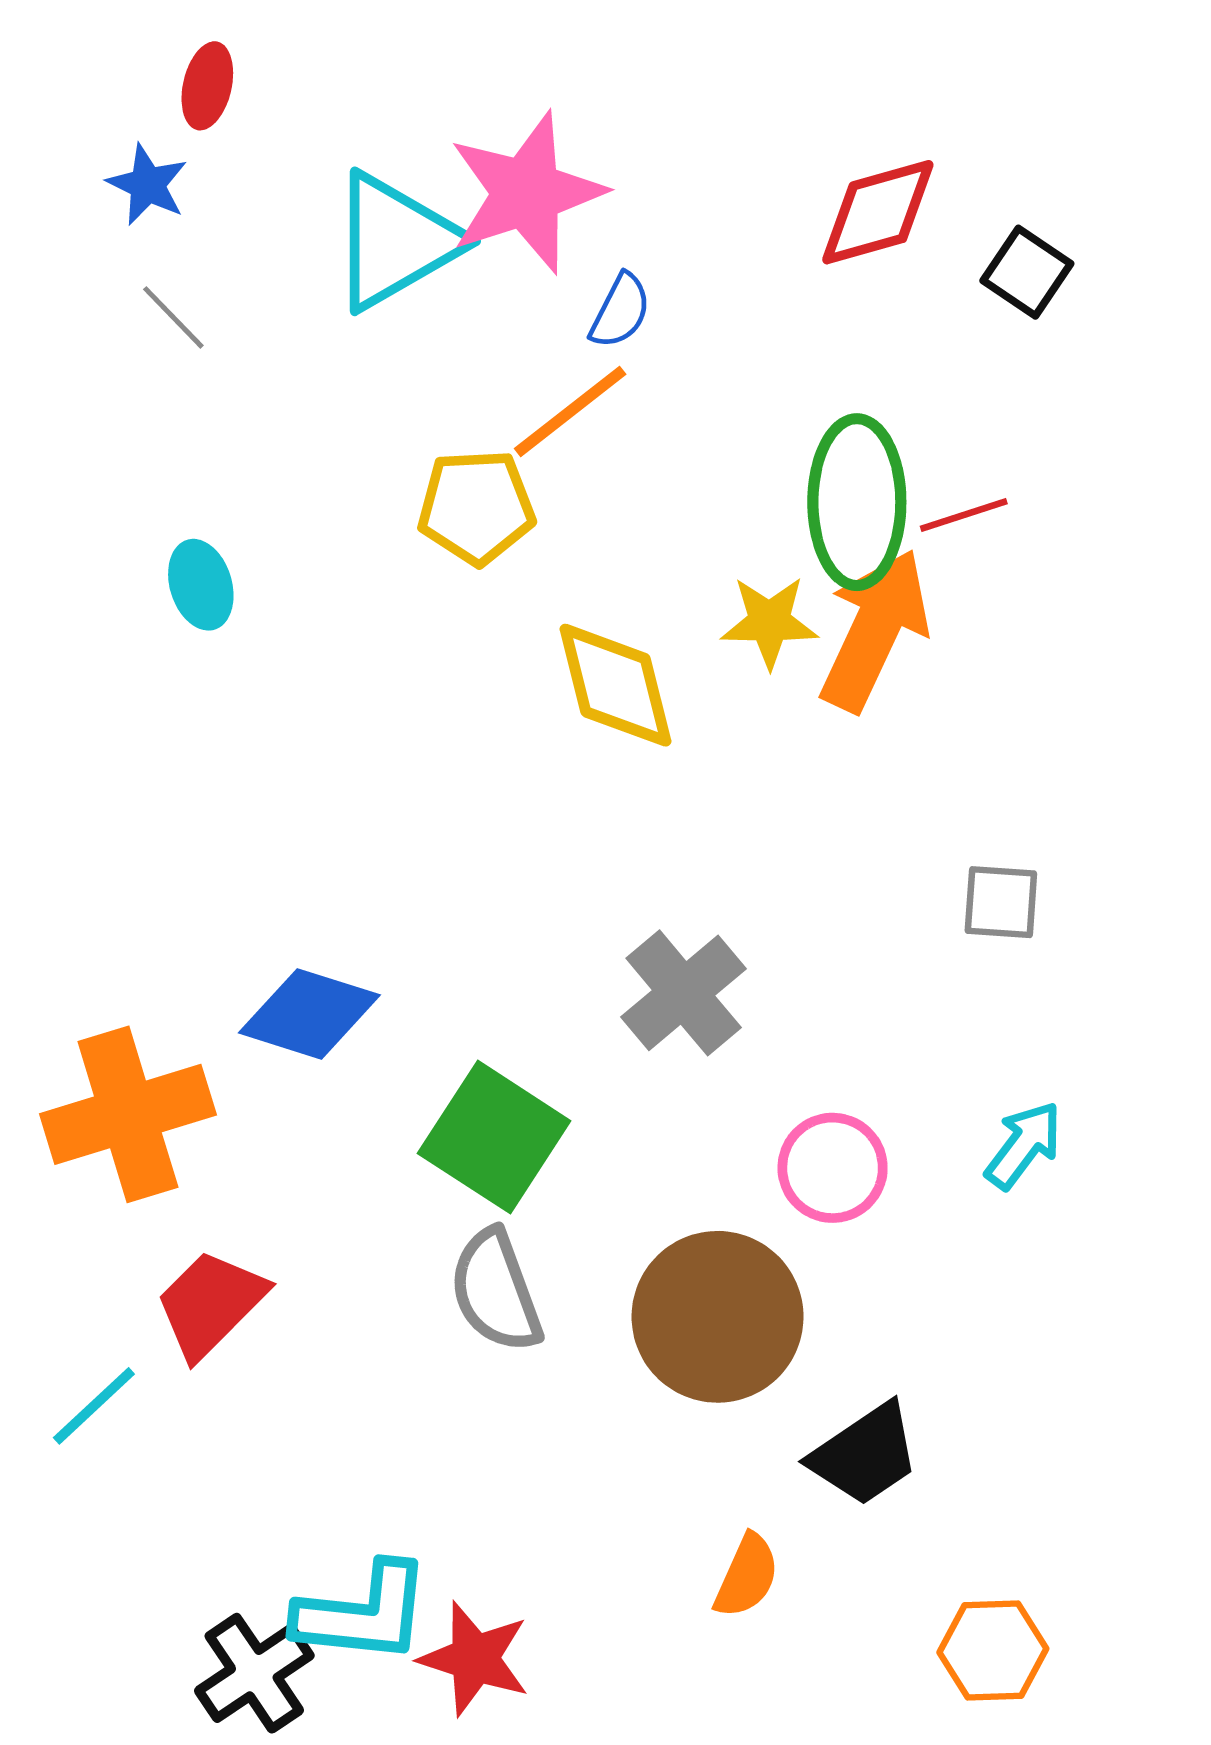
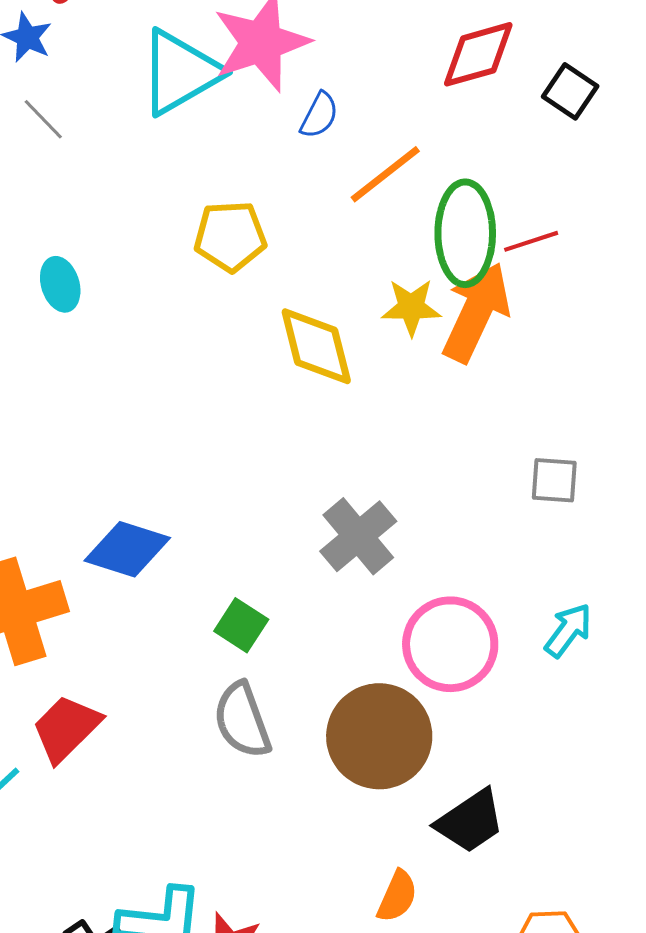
orange line: (570, 411) -> (385, 174), moved
green square: (494, 1137) -> (241, 625), size x0.6
pink circle: (833, 1168) -> (450, 644), size x1.4

